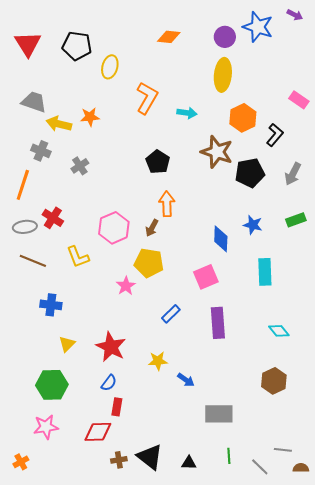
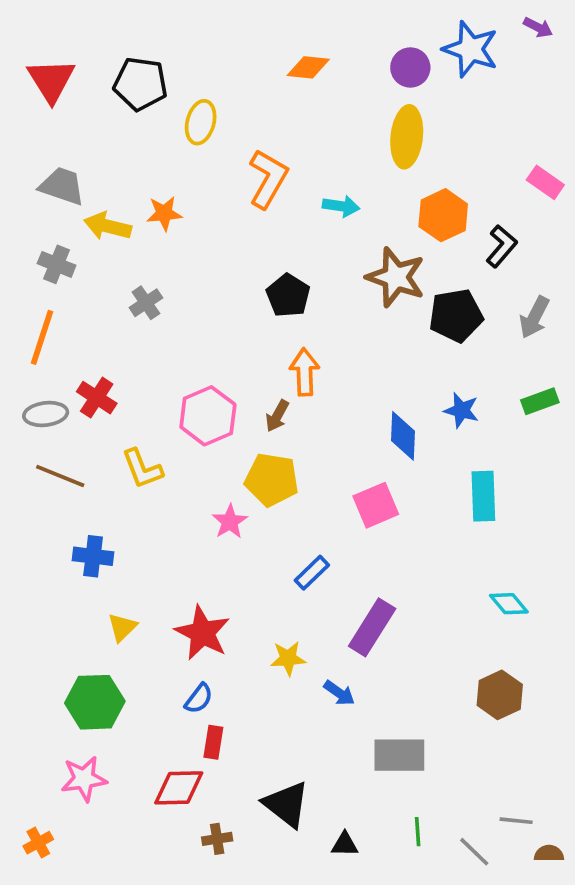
gray cross: (41, 151) -> (57, 264), moved
purple rectangle: (218, 323) -> (372, 627), moved, turned 36
black triangle: (150, 457) -> (286, 804), moved

